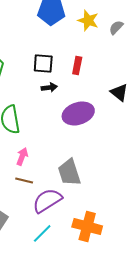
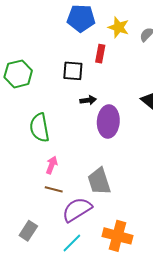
red rectangle: (77, 65) -> (100, 54), moved
black arrow: (49, 87) -> (88, 100), moved
purple ellipse: (78, 113) -> (108, 121), turned -68

